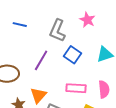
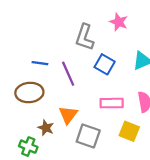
blue line: (20, 25) -> (40, 63), moved
purple line: (41, 60) -> (68, 74), turned -50

